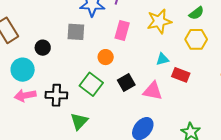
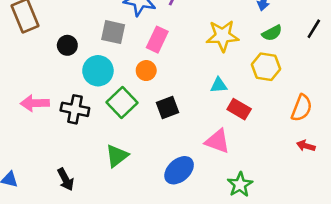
pink rectangle: (122, 31) -> (157, 40), moved
cyan circle: (23, 70) -> (98, 71), moved
pink triangle: (153, 91) -> (217, 141), moved
green triangle: (79, 121) -> (117, 156), moved

